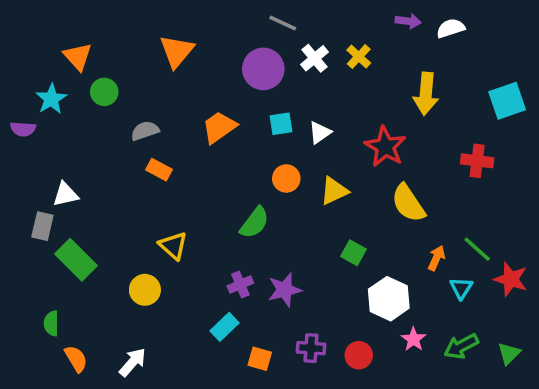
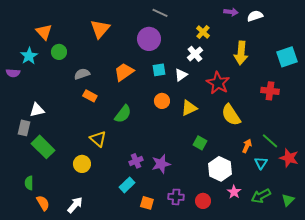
white cross: (315, 58) -> (195, 54), moved
green semicircle: (254, 223) -> (123, 114), moved

